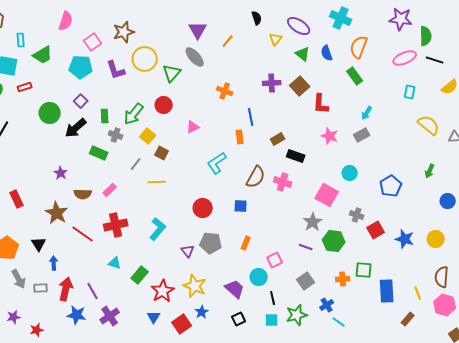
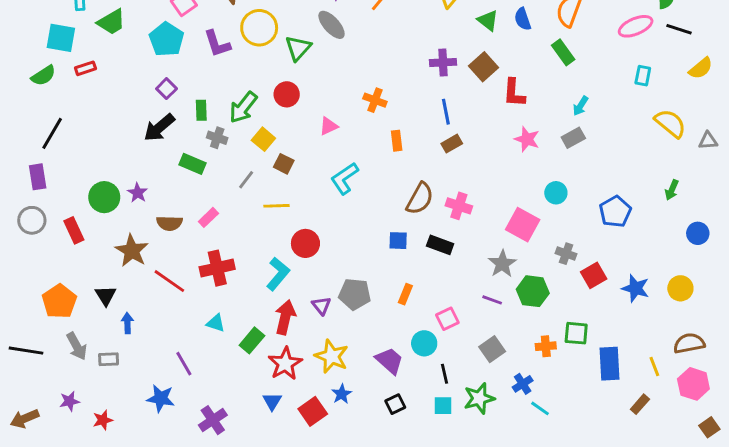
cyan pentagon: (81, 67) -> (166, 39), turned 30
orange cross: (225, 91) -> (375, 100), moved
green circle: (50, 113) -> (104, 197), moved
blue line: (251, 117) -> (446, 112), moved
black rectangle: (296, 156) -> (440, 245), moved
cyan L-shape: (217, 163) -> (345, 178), moved
red circle: (203, 208) -> (305, 243), moved
brown semicircle: (442, 277) -> (689, 343), turned 75
red arrow: (66, 289) -> (285, 317), moved
purple cross: (110, 316) -> (213, 420), moved

